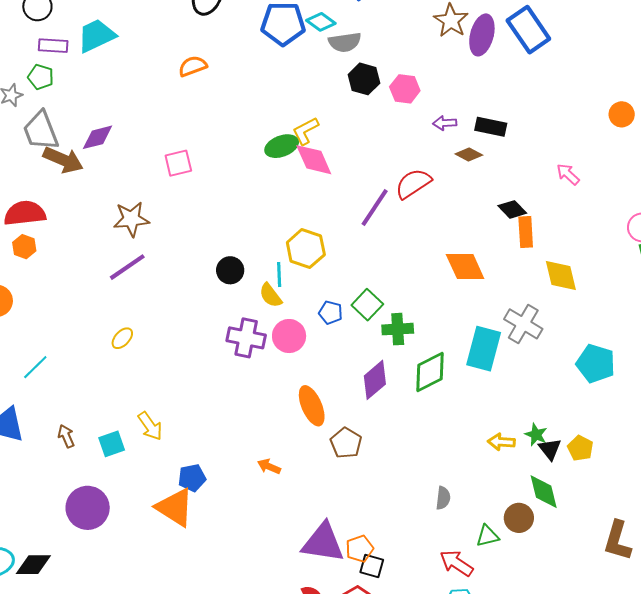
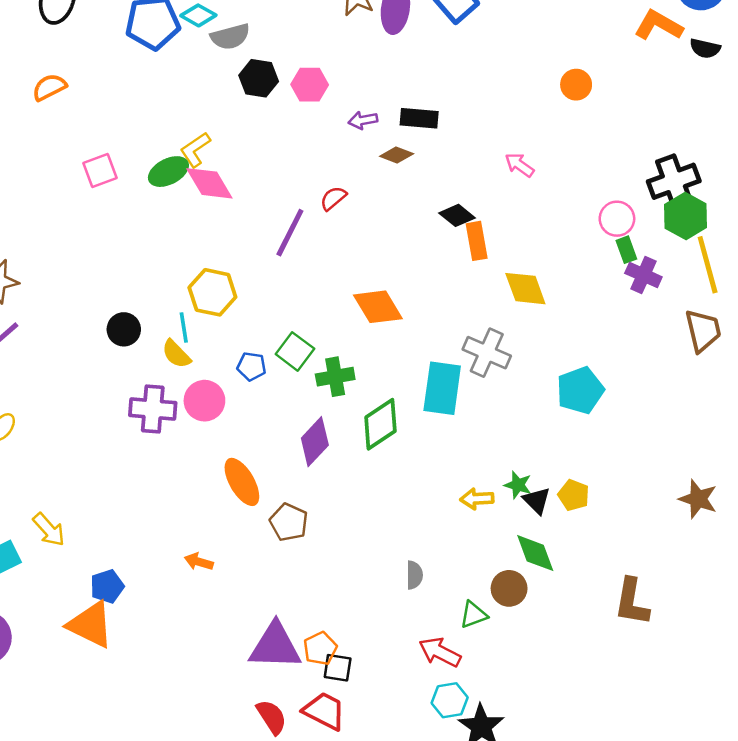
pink square: (178, 163) -> (100, 170), moved
red semicircle: (413, 184) -> (333, 198), size x0.6
orange diamond: (465, 266) -> (378, 307), moved
cyan pentagon: (596, 364) -> (580, 390), turned -30

